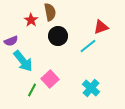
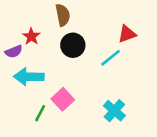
red star: (31, 20) -> (31, 36), moved
cyan arrow: (23, 61) -> (29, 77), turned 130

